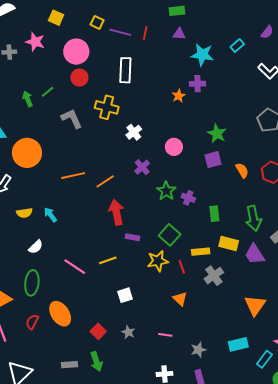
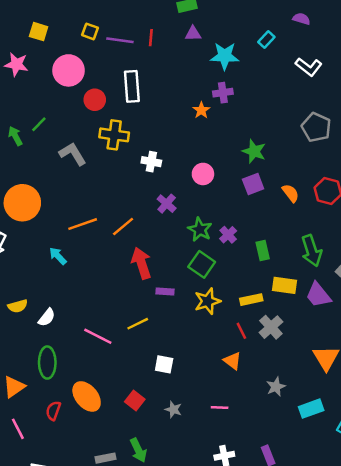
purple semicircle: (267, 32) -> (301, 19), turned -104
red circle: (79, 78) -> (95, 100), moved
white cross: (134, 132) -> (151, 162), turned -35
purple cross: (188, 198) -> (228, 235), turned 32
yellow semicircle: (24, 213) -> (18, 306), moved
cyan arrow: (50, 215) -> (58, 256), moved
green square: (170, 235) -> (202, 264), moved
yellow star: (158, 261) -> (208, 301), moved
red line: (182, 267) -> (241, 331), moved
white square: (125, 295) -> (164, 364), turned 35
red square: (98, 331) -> (135, 401), moved
gray star: (198, 350) -> (276, 387), moved

